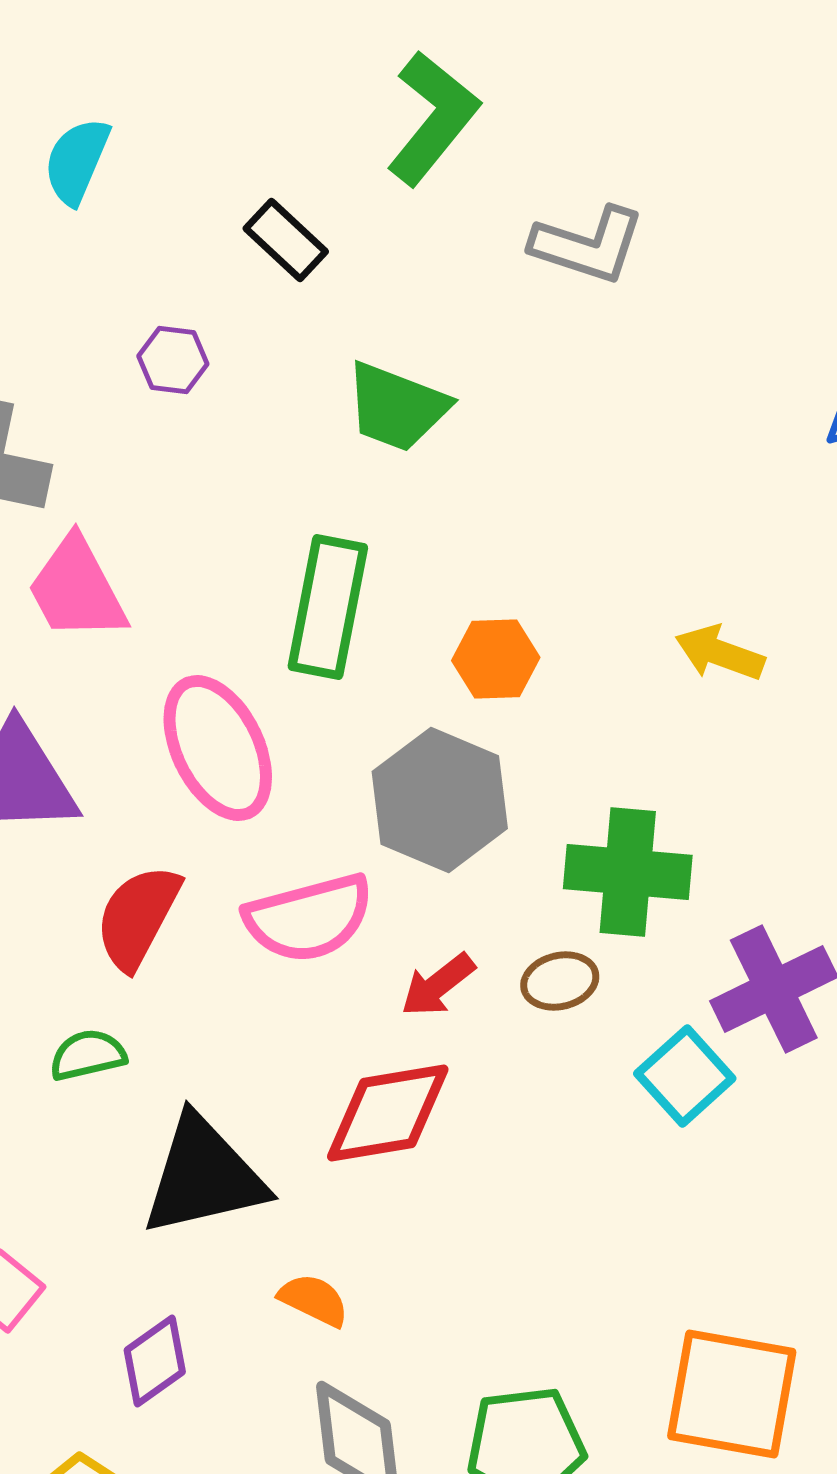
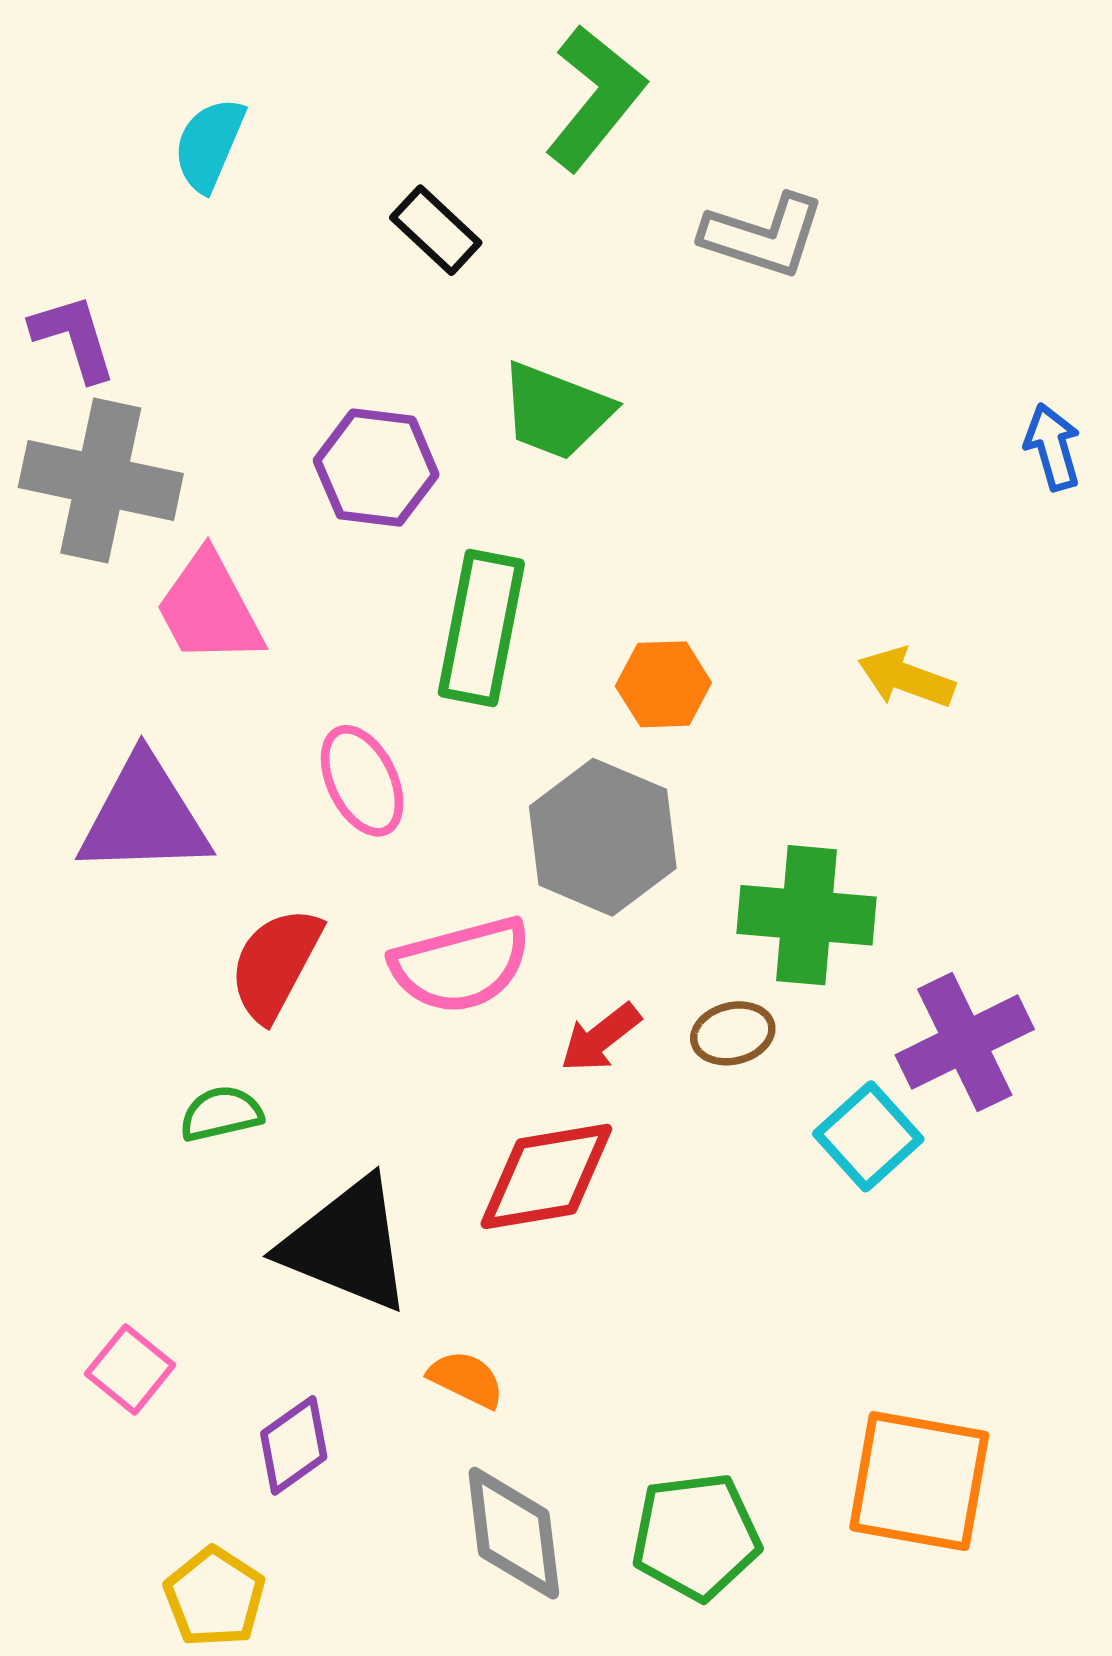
purple hexagon: (173, 360) -> (376, 468), moved, size x1.6
pink ellipse: (218, 748) -> (362, 781), size x0.7
black triangle: (204, 1176) -> (347, 1245), turned 35

